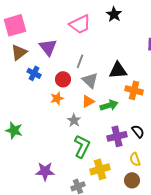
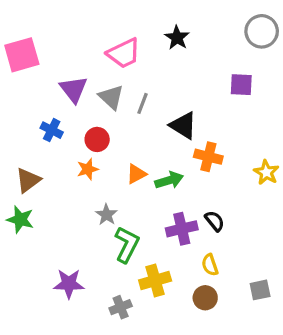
brown triangle: (19, 52) -> (28, 180), moved
gray line: (80, 61) -> (143, 103), moved
black triangle: (118, 70) -> (183, 125), turned 36
gray triangle: (90, 80) -> (111, 97), moved
gray star: (74, 120) -> (106, 215), moved

